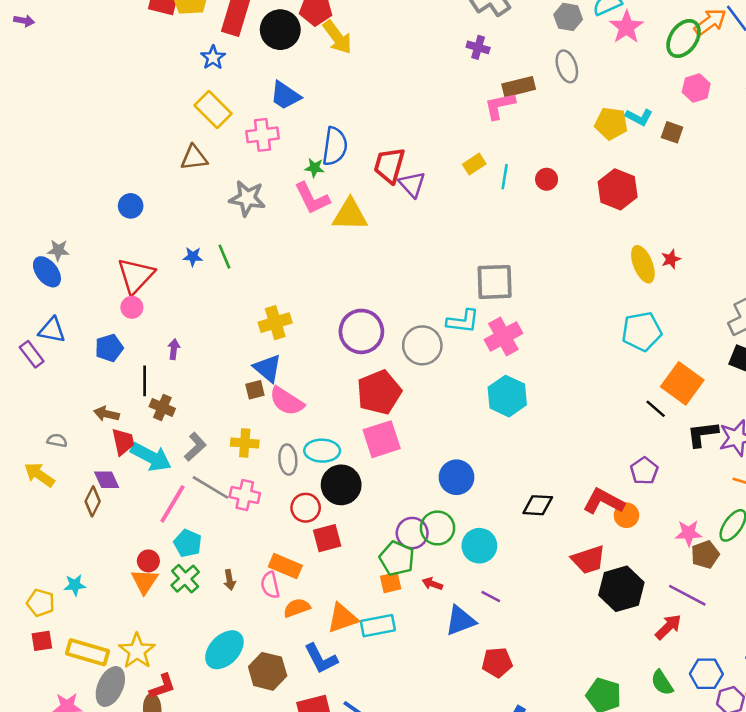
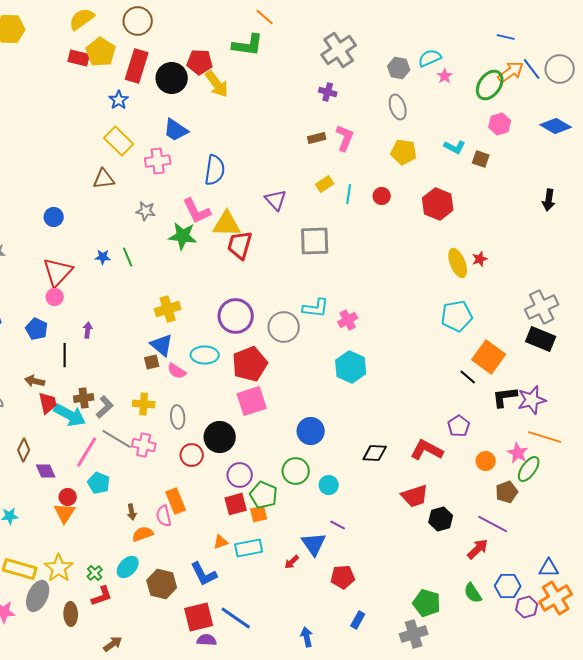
pink star: (626, 27) -> (445, 76), size x0.6
brown rectangle: (519, 87) -> (317, 138), moved, size x0.7
pink L-shape: (500, 106) -> (345, 138), turned 124
yellow pentagon: (611, 123) -> (404, 152), moved
red trapezoid: (389, 165) -> (240, 245), moved
green star: (314, 168) -> (183, 236), moved, size x1.8
gray star: (247, 198) -> (146, 211), size x0.7
gray square: (495, 282) -> (315, 241), moved
pink cross: (503, 336) -> (348, 320), size x0.7
blue pentagon: (109, 348) -> (37, 329), turned -30
pink semicircle: (287, 401) -> (177, 371), size x0.7
brown cross: (162, 408) -> (84, 398), moved, turned -30
cyan ellipse: (322, 451) -> (205, 355), moved
purple diamond: (107, 480) -> (46, 471), moved
orange circle: (626, 515) -> (486, 461), moved
purple circle: (412, 533) -> (240, 475), moved
pink star: (689, 533) -> (518, 453), moved, turned 30
red square: (327, 538) -> (236, 504), moved
cyan circle: (479, 546) -> (329, 485), size x0.7
orange rectangle: (285, 566) -> (176, 501), turned 45
green cross: (185, 579) -> (95, 573), moved, size x0.7
red arrow: (432, 584) -> (292, 562), moved, turned -63
black hexagon: (621, 589) -> (441, 519), size x0.7
orange semicircle: (297, 608) -> (143, 534), moved
orange triangle: (342, 618) -> (221, 542), size x0.6
blue triangle: (460, 621) -> (314, 544), turned -44
cyan ellipse: (224, 650) -> (128, 567), size x0.7
red L-shape: (162, 686) -> (102, 596), moved

